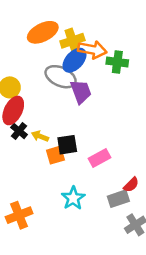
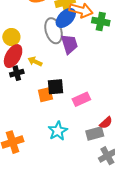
gray ellipse: (61, 77) -> (54, 31), turned 45
black cross: (19, 131) -> (17, 73), turned 32
yellow arrow: (40, 136) -> (35, 61), moved

